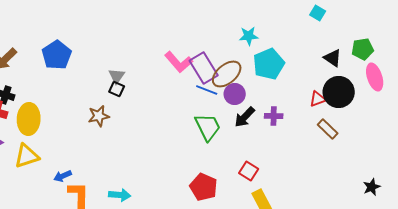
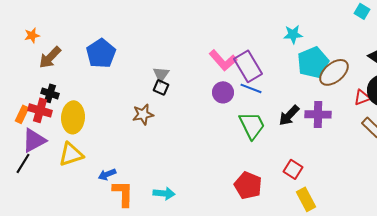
brown ellipse: (227, 74) -> (334, 72), moved
purple circle: (235, 94) -> (223, 92), moved
purple cross: (274, 116) -> (318, 114), size x1.4

